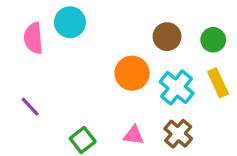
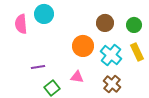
purple line: (30, 107) -> (38, 67), moved, turned -56
pink triangle: (134, 135) -> (77, 77), moved

